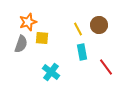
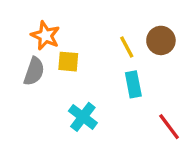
orange star: (28, 22) -> (45, 36), turned -30
red line: (106, 67) -> (169, 127), moved

